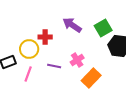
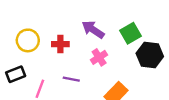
yellow circle: (29, 49) -> (28, 40), moved
pink cross: (77, 60) -> (99, 57), moved

